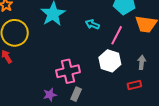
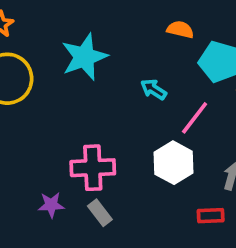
gray rectangle: (76, 94) -> (100, 213), turned -72

